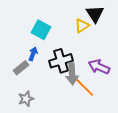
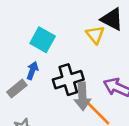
black triangle: (95, 14) -> (112, 19), turned -30
yellow triangle: (82, 26) -> (95, 35), turned -35

